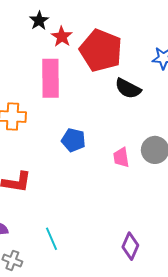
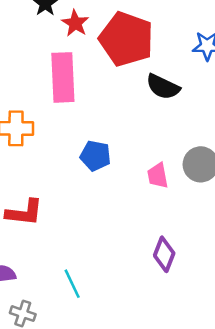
purple diamond: (130, 246) -> (164, 254), moved

